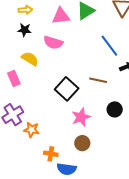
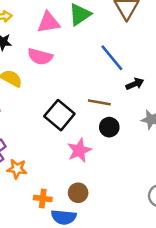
black circle: (115, 109) -> (109, 127), moved
brown circle: (82, 143) -> (78, 193), moved

